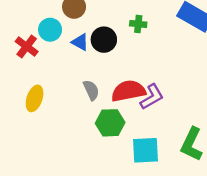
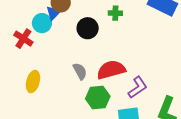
blue triangle: (80, 42) -> (53, 13), moved, turned 49
purple L-shape: (152, 97) -> (138, 87), moved

